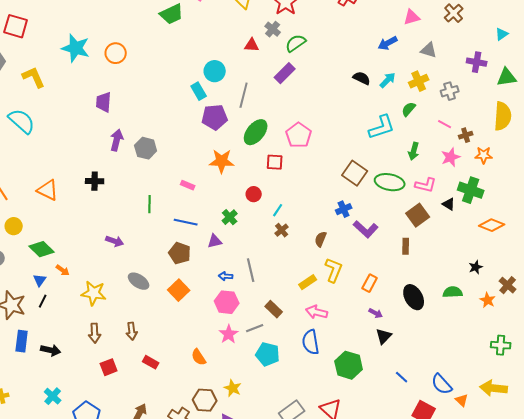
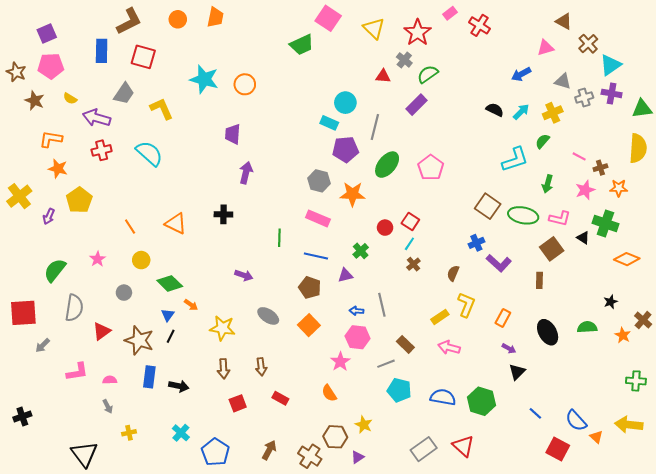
cyan triangle: (502, 34) -> (611, 65), moved, size x1.6
cyan rectangle: (199, 91) -> (329, 123), turned -36
gray cross: (450, 91) -> (584, 98), moved
gray hexagon: (146, 148) -> (319, 181), moved
red square: (275, 162) -> (410, 221), moved, turned 30
pink rectangle: (188, 185) -> (318, 218), size x1.6
pink star: (229, 334) -> (340, 362), moved
blue semicircle: (311, 342) -> (443, 397), moved, turned 110

